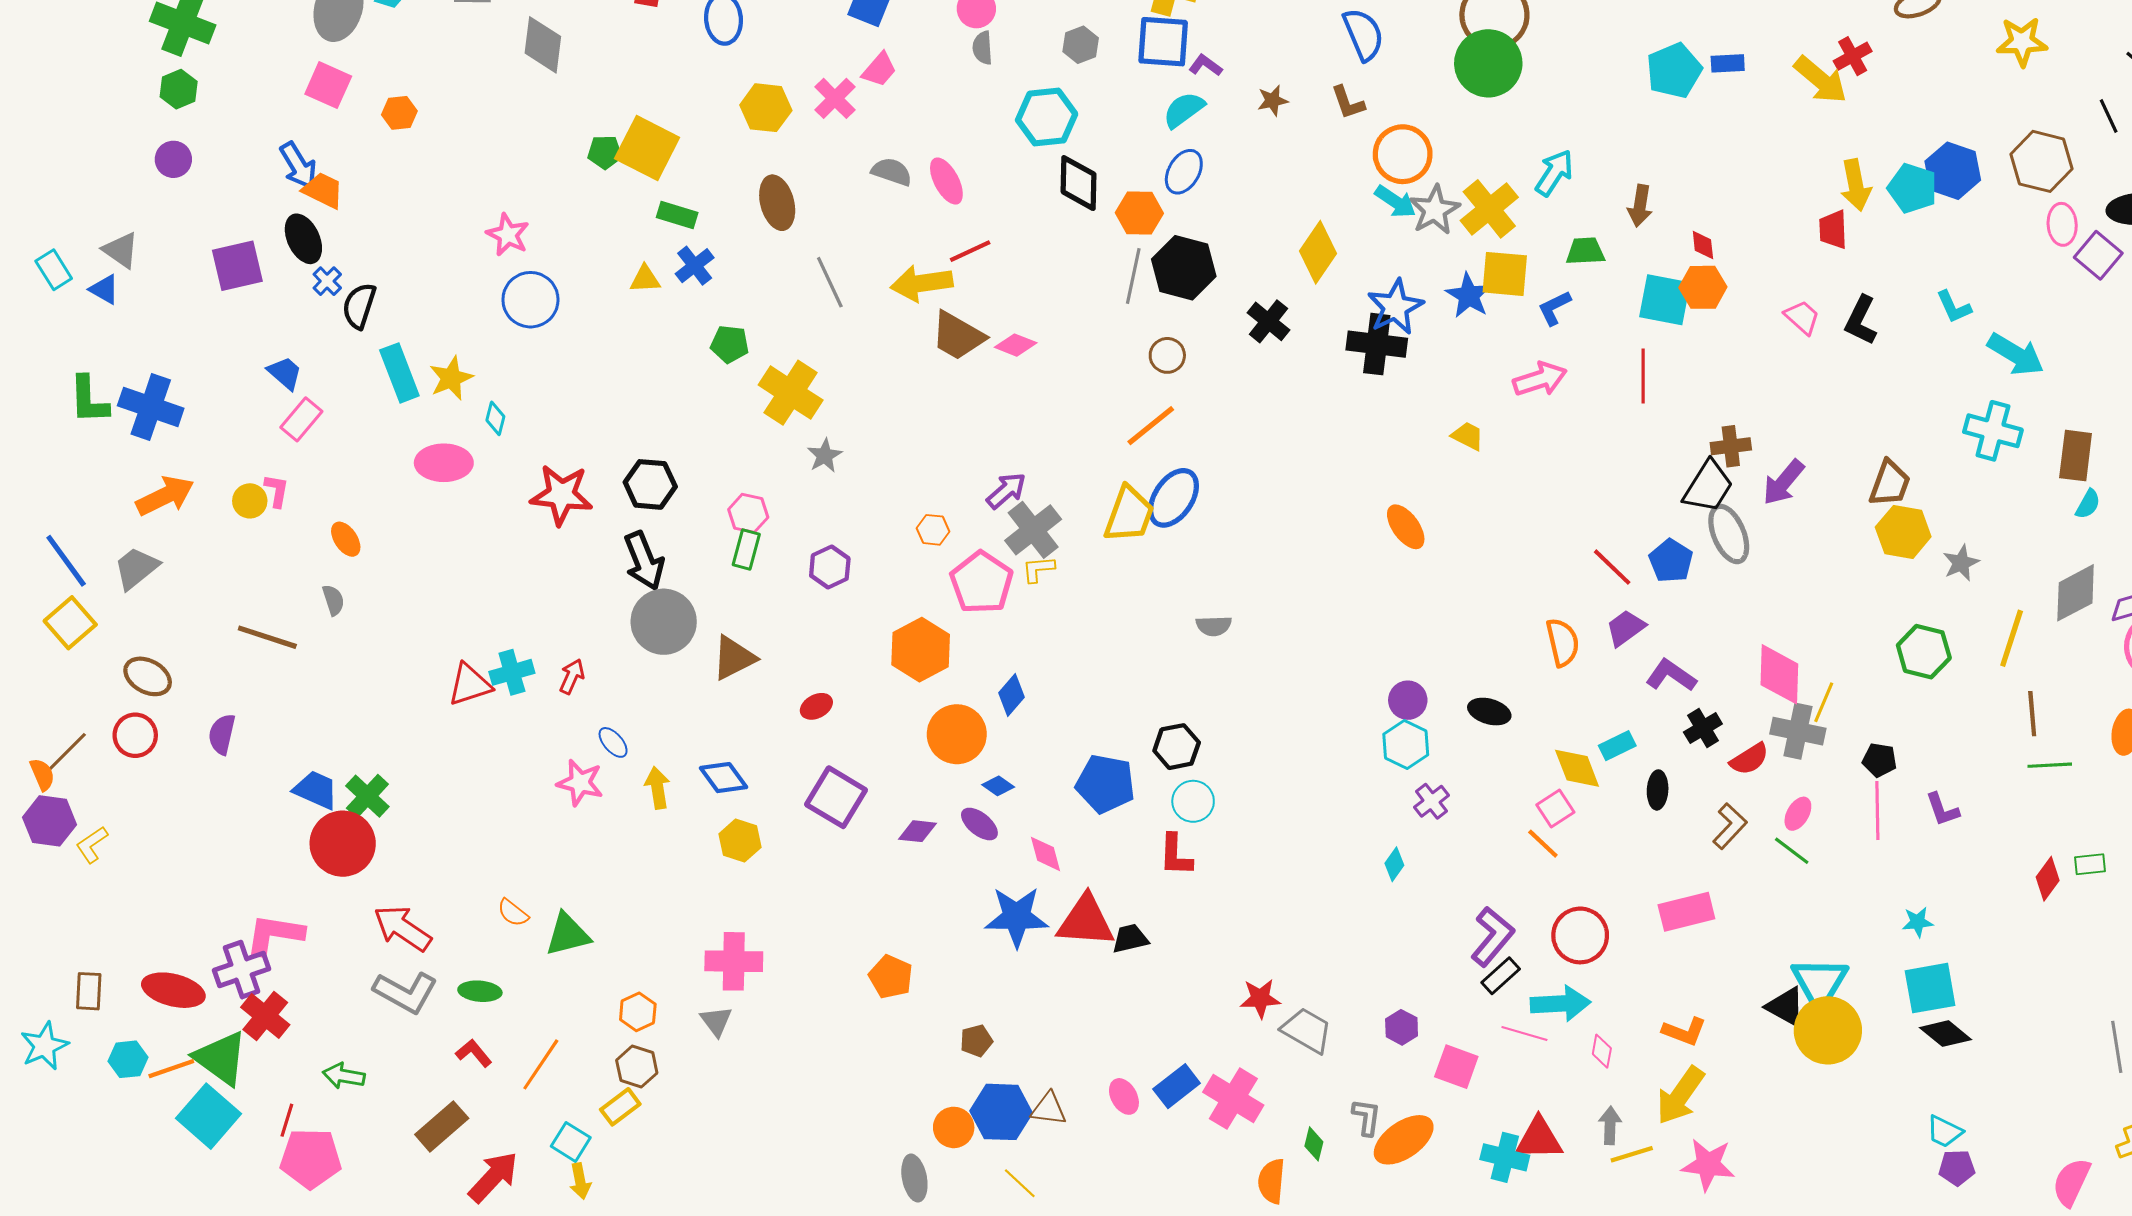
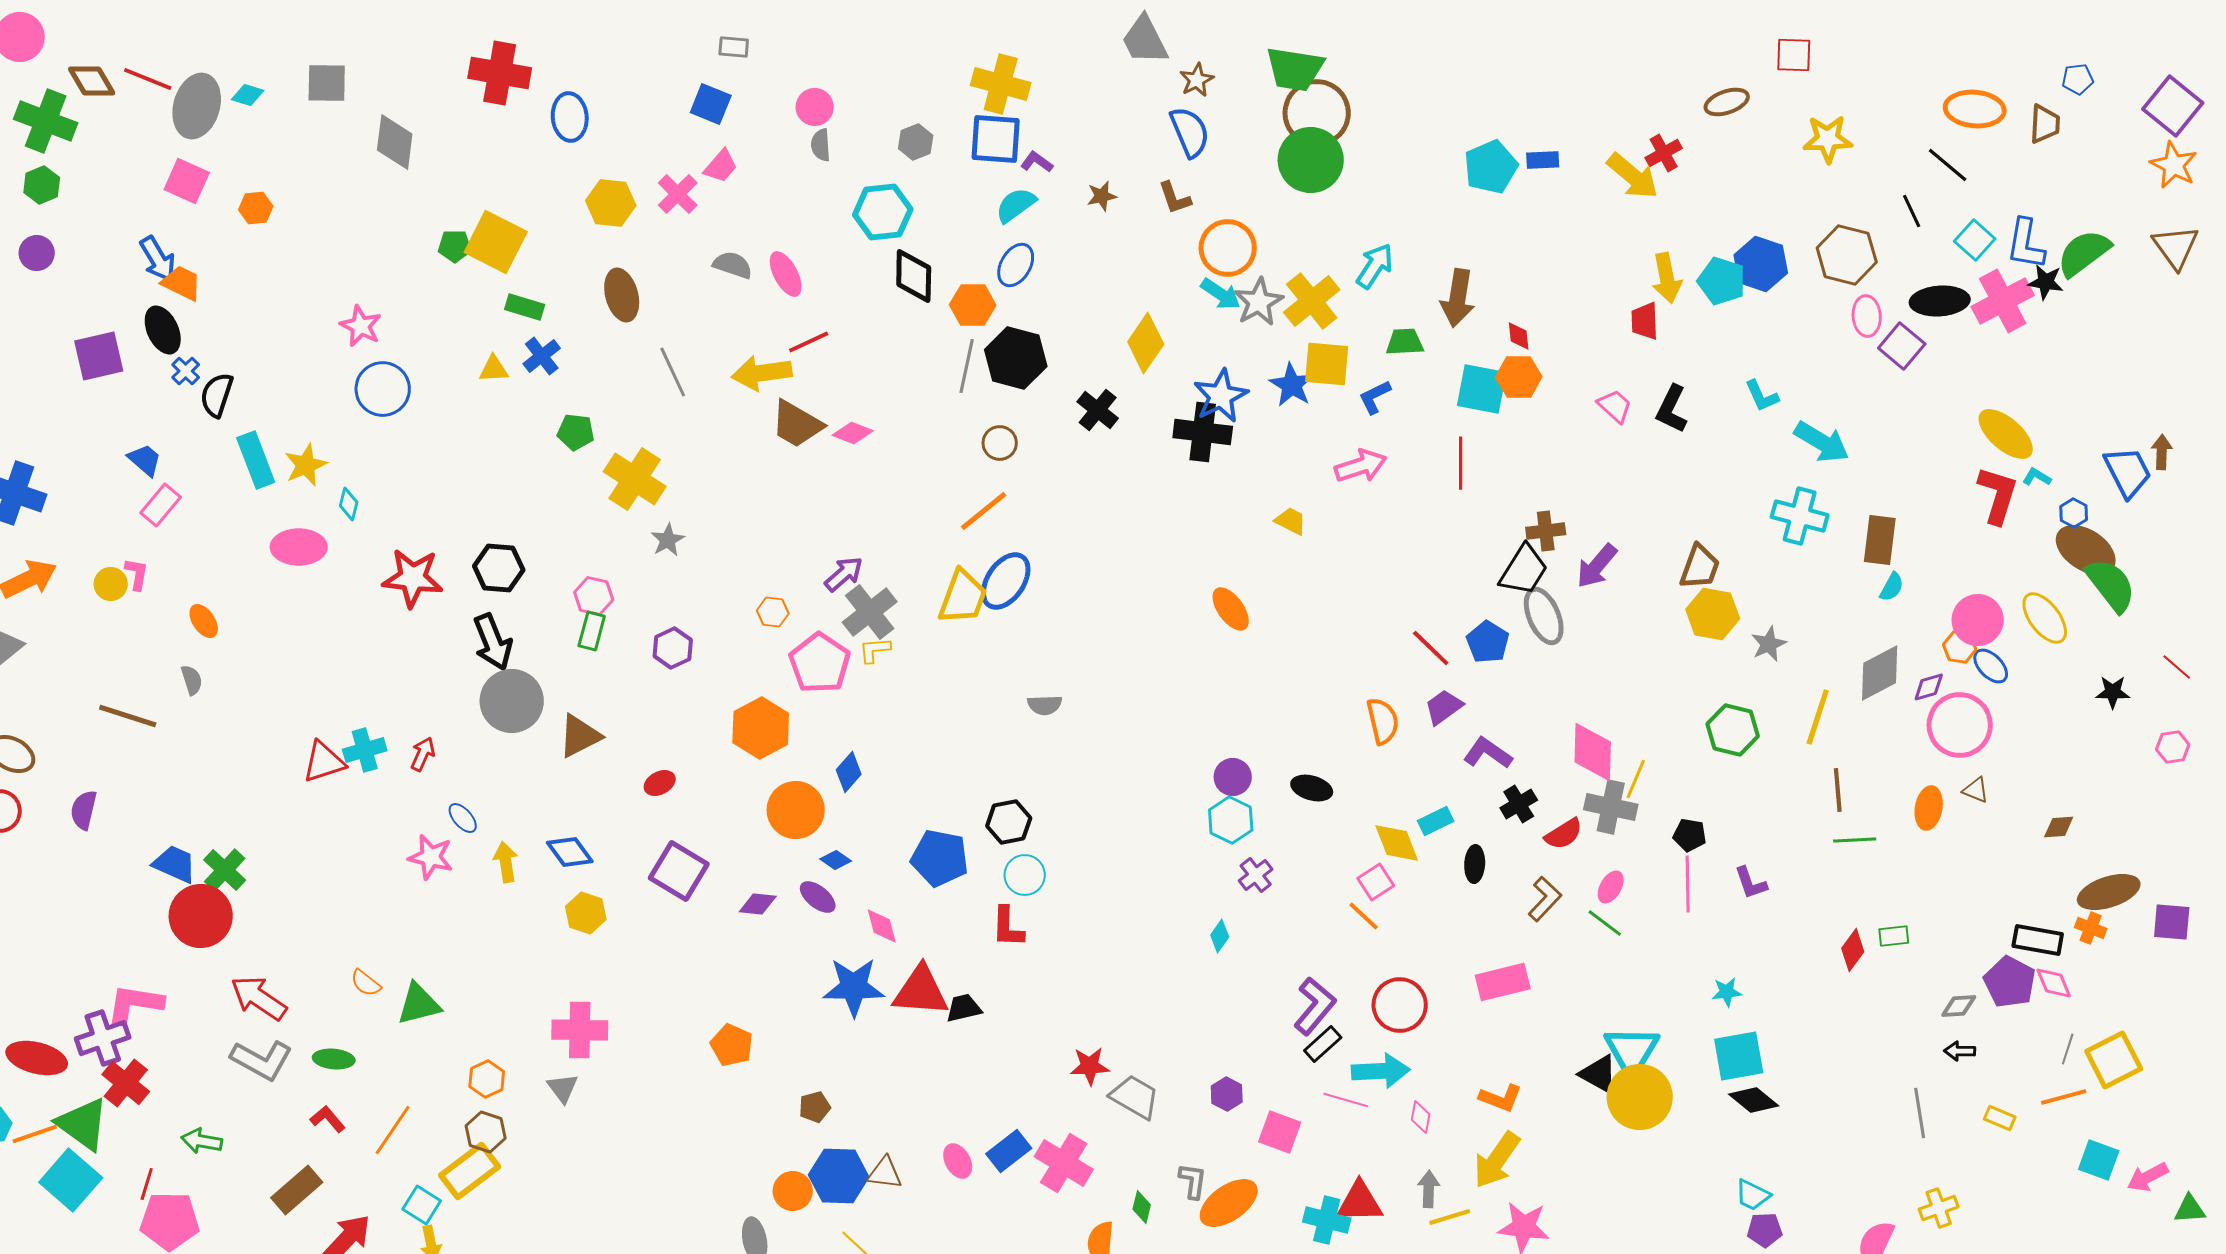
brown arrow: (1640, 206) -> (1458, 298), size x1.4
yellow rectangle: (620, 1107) -> (470, 1171), size x1.5

